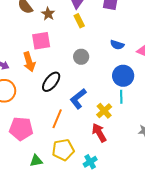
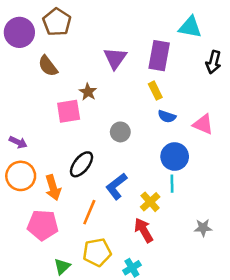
brown star: (48, 14) -> (88, 92), moved
yellow rectangle: (79, 21) -> (155, 91), moved
orange arrow: (29, 62) -> (53, 188), moved
green triangle: (36, 161) -> (62, 266), turned -32

